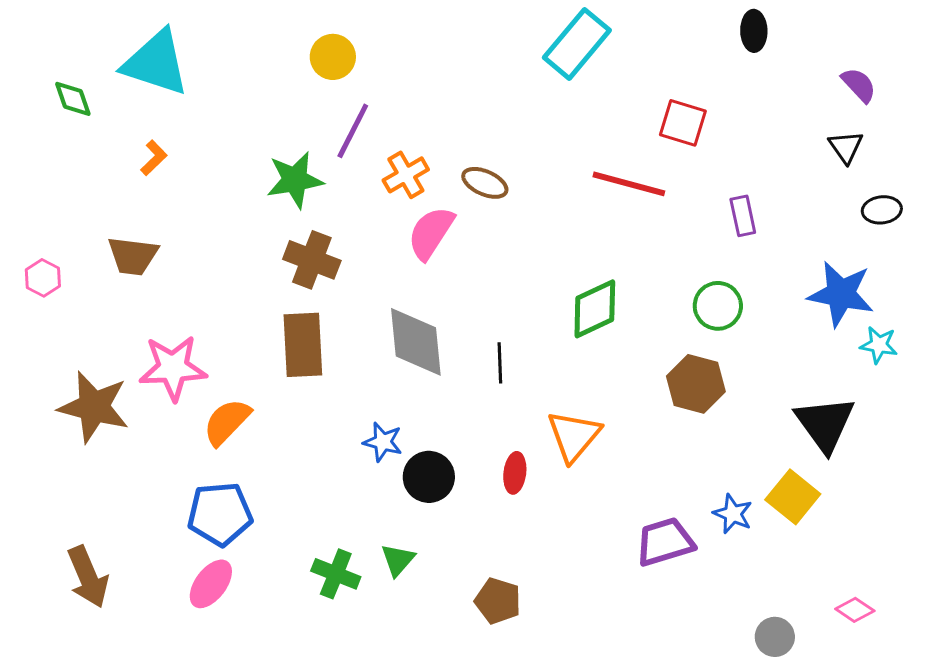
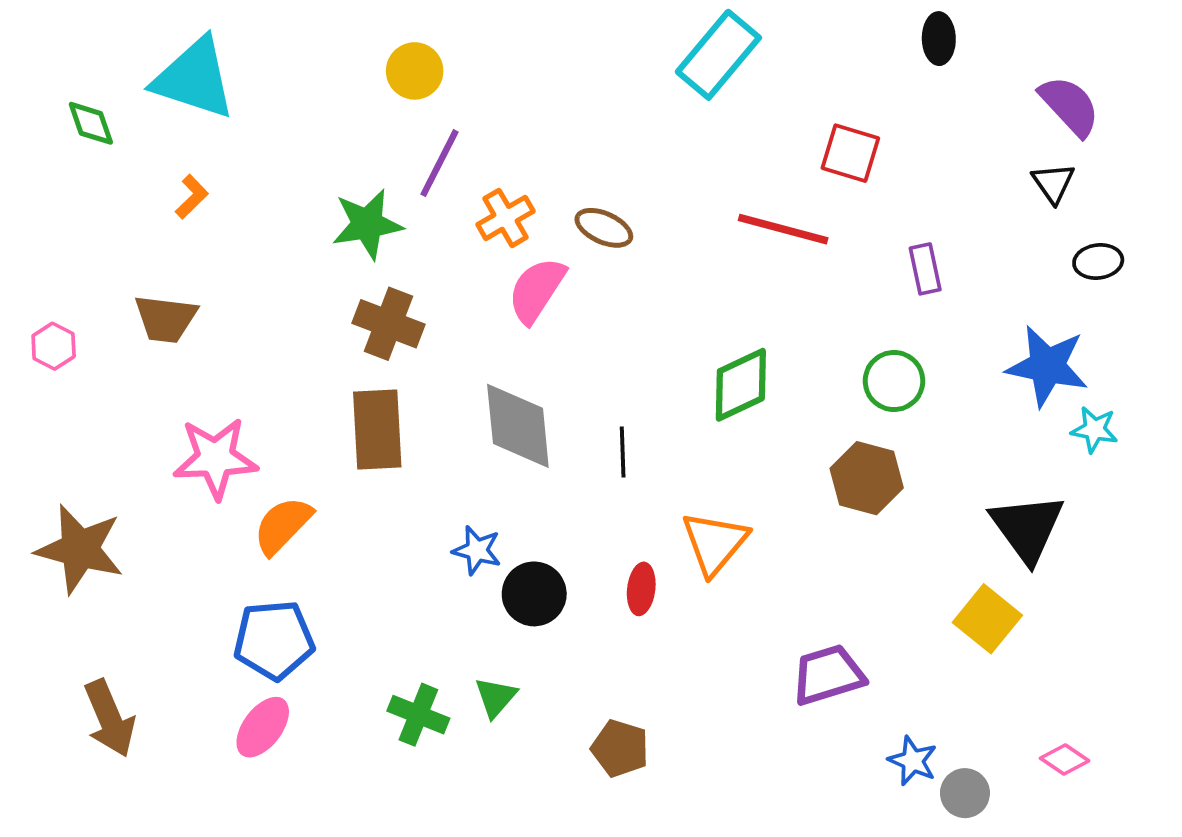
purple semicircle: (859, 85) -> (1070, 106), size x1.4
brown star: (94, 407) -> (80, 549), moved
blue star: (733, 514) -> (913, 761), moved

